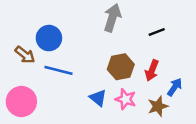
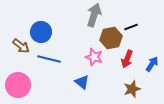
brown hexagon: (121, 67) -> (111, 38), moved
blue arrow: (175, 87) -> (152, 64), moved
pink star: (126, 99) -> (94, 57), moved

